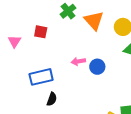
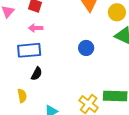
pink arrow: (78, 61) -> (36, 28), moved

